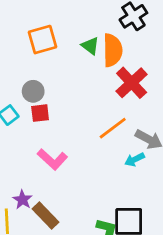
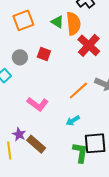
red square: (40, 113) -> (44, 54), moved, turned 32
orange line: (113, 128) -> (78, 91), moved
cyan arrow: (135, 160) -> (73, 121), moved

